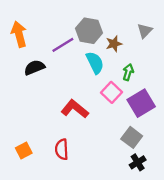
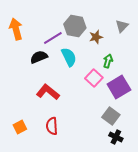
cyan semicircle: (95, 63) -> (69, 57), moved
black semicircle: (34, 67) -> (39, 57), moved
red L-shape: (75, 109) -> (48, 92), moved
black cross: (138, 162) -> (116, 137), turned -32

